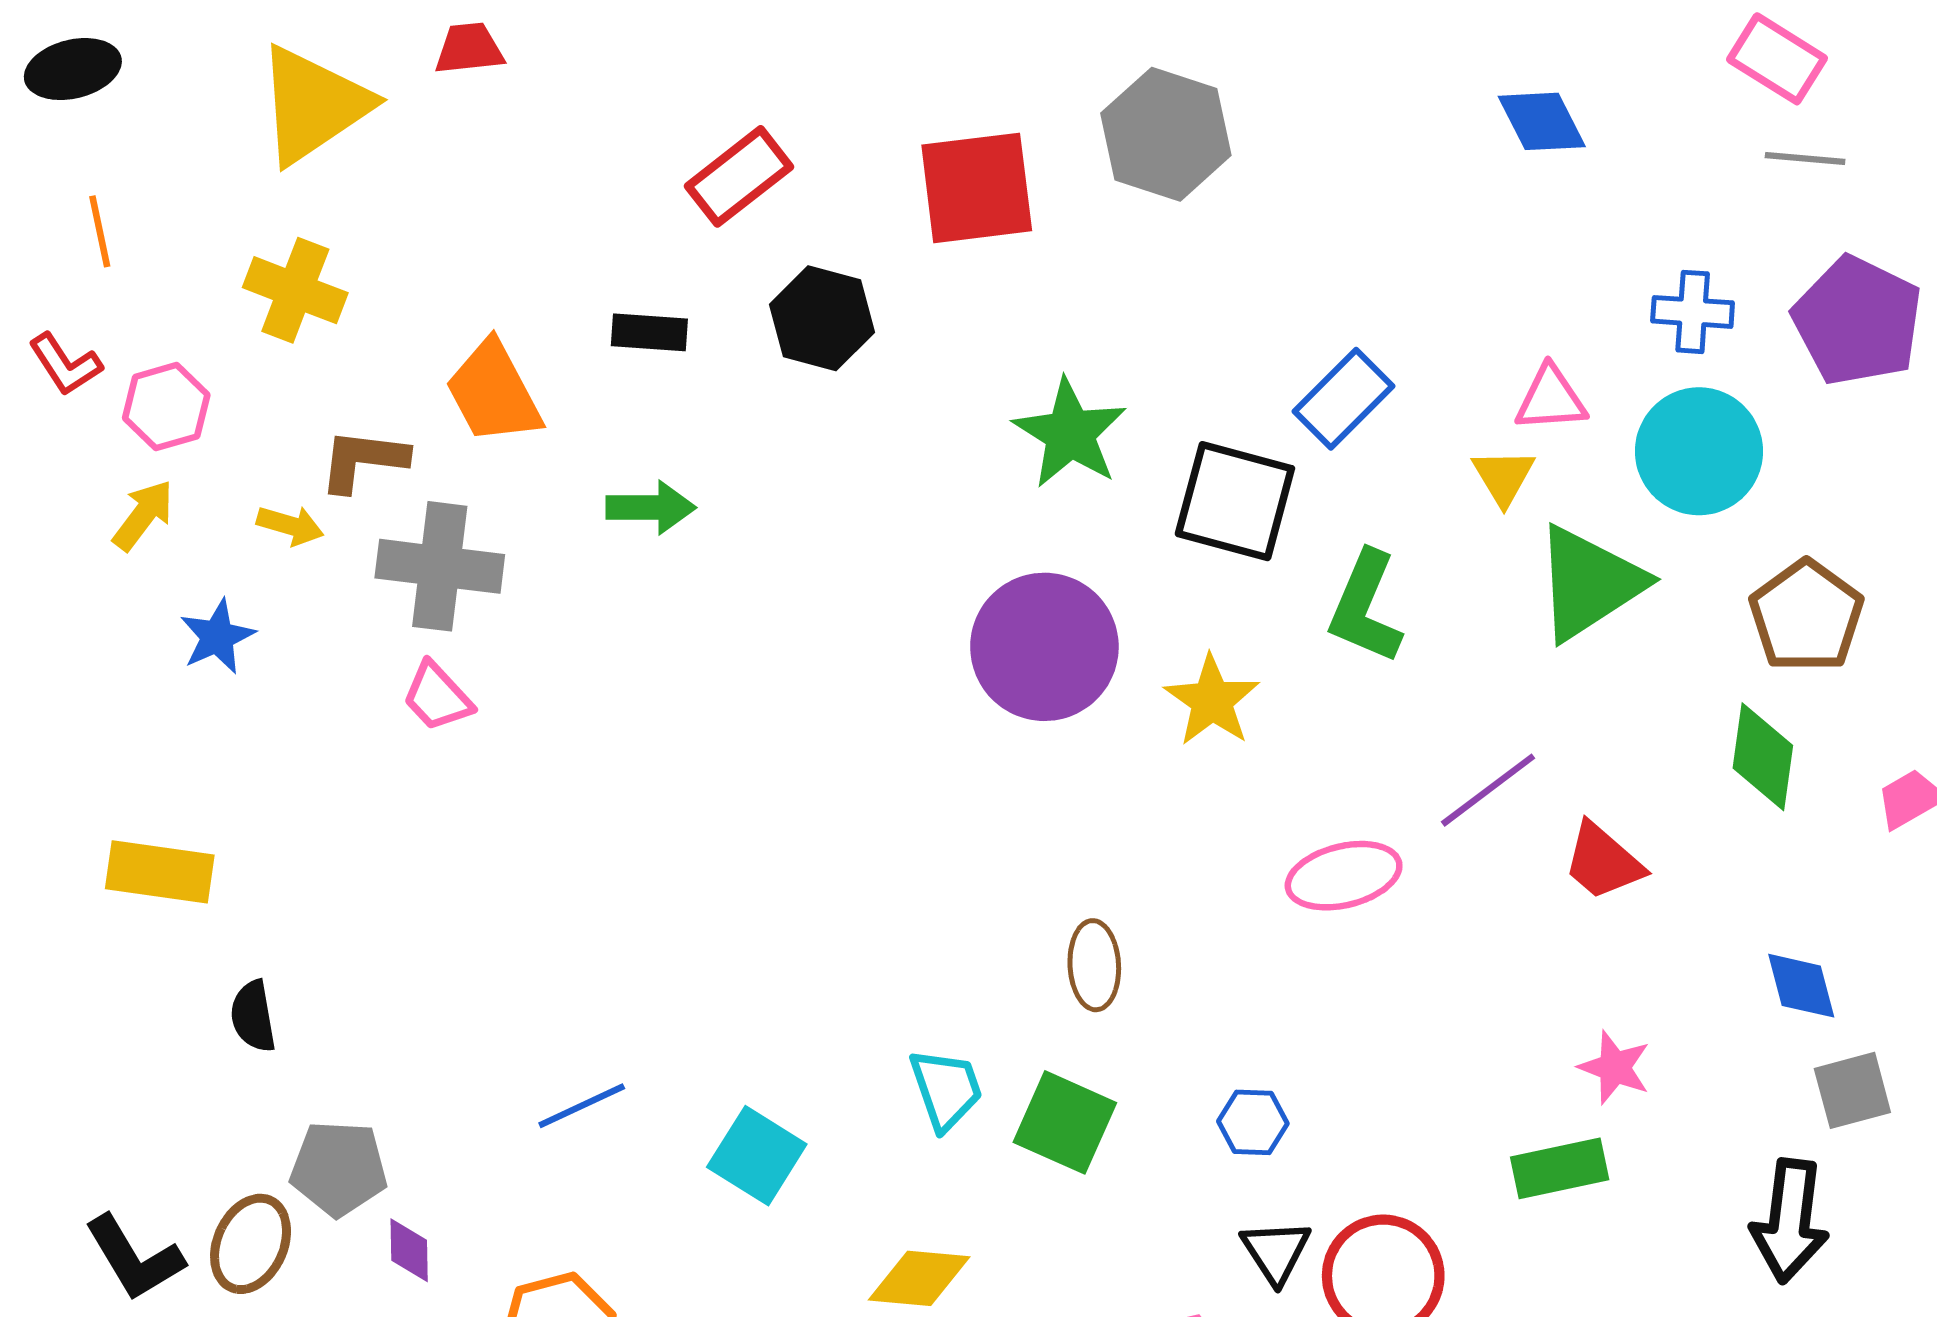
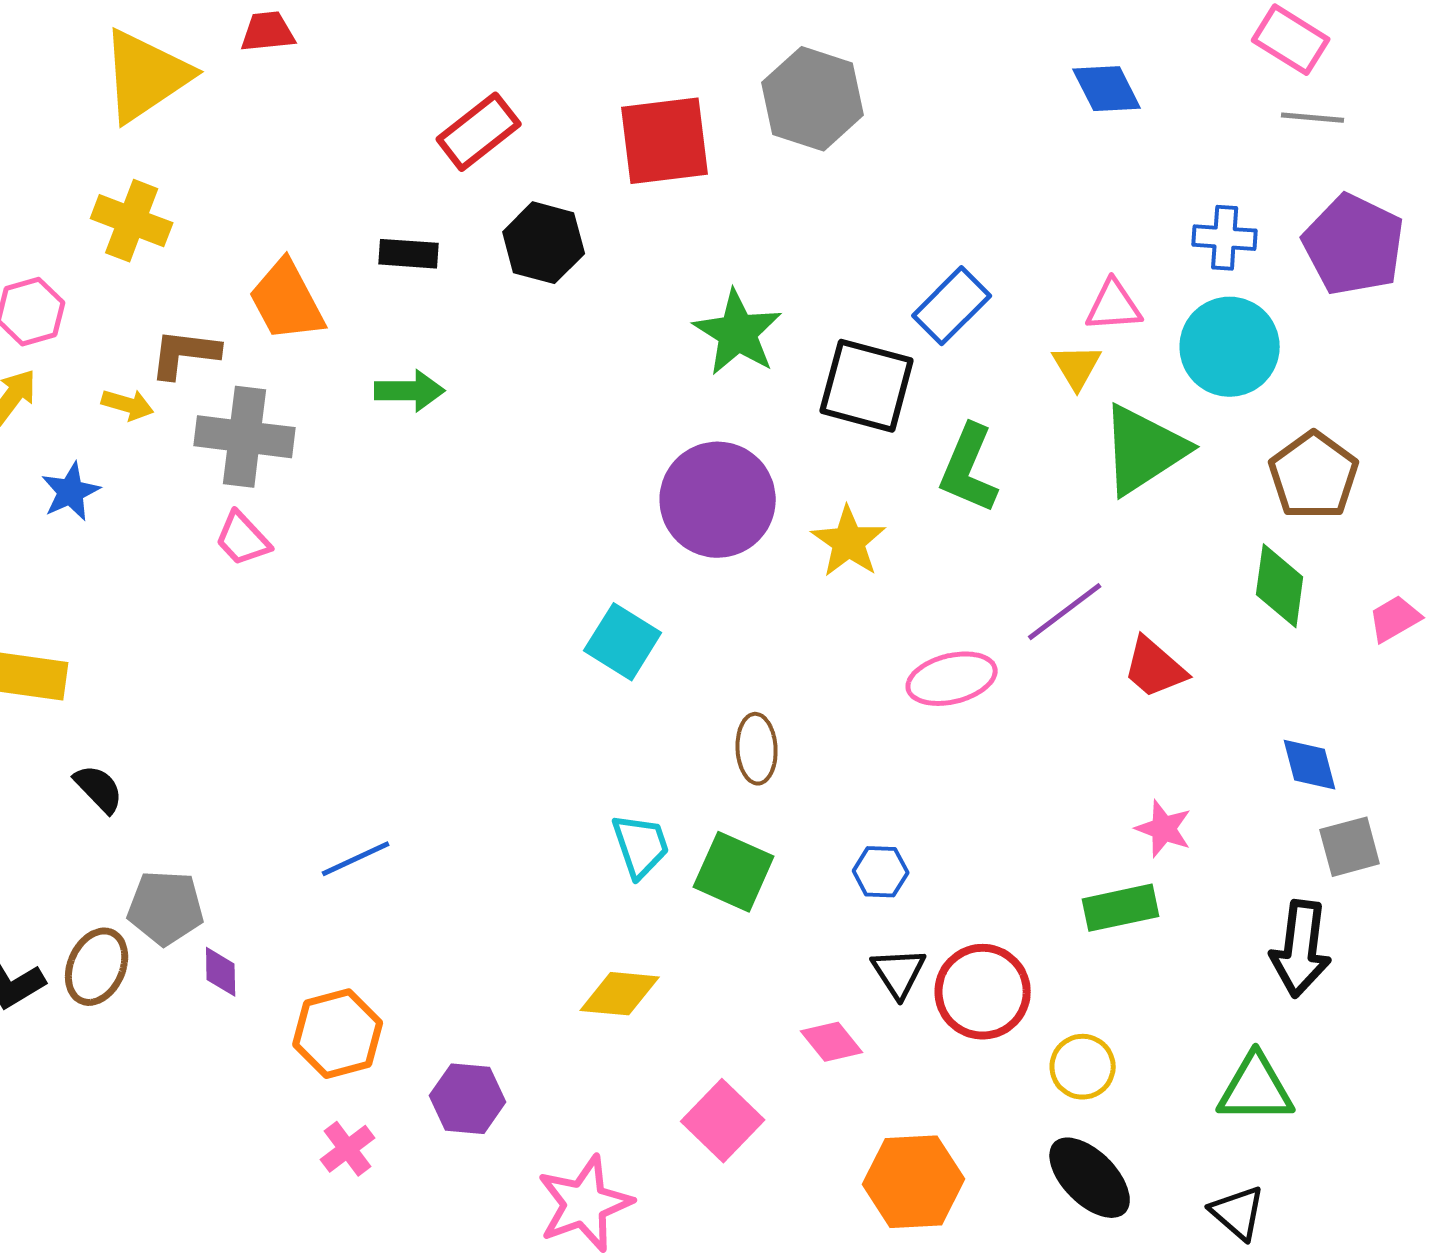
black semicircle: (253, 1016) -> (99, 789), turned 146
cyan square: (757, 1156) -> (623, 642), moved

